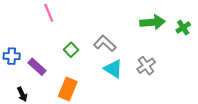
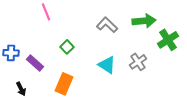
green cross: (183, 28) -> (168, 40), moved, size x1.5
gray L-shape: (105, 43) -> (107, 25), moved

